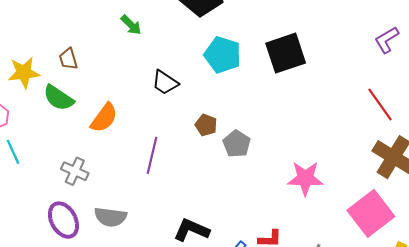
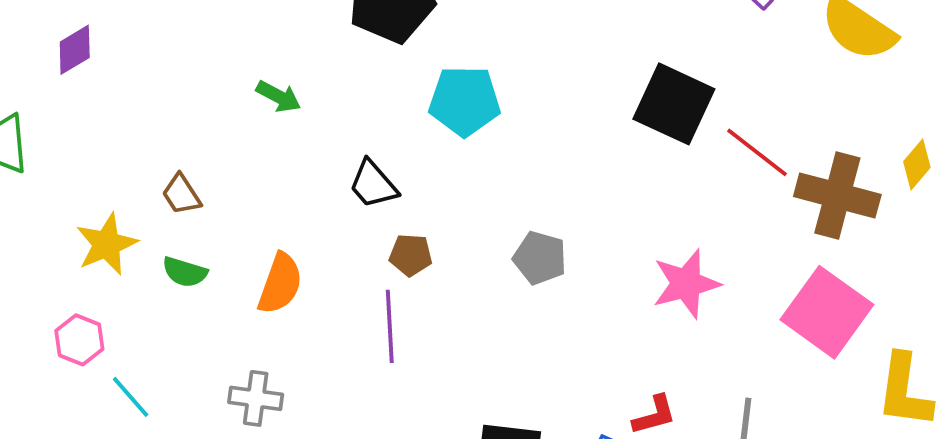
black square: (286, 53) -> (674, 104), moved, turned -30
black trapezoid: (165, 82) -> (373, 184), turned 32
green semicircle: (58, 98) -> (185, 272), size x0.7
red line: (380, 105) -> (757, 152), moved
brown pentagon: (206, 125) -> (411, 255), moved

